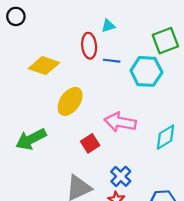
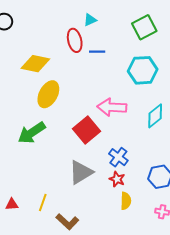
cyan hexagon: (146, 71) -> (143, 70), moved
yellow ellipse: (70, 101) -> (48, 94), moved
red square: (90, 143) -> (87, 130), size x1.5

